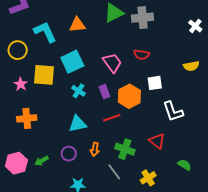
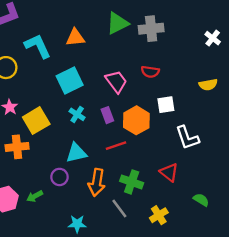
yellow square: (44, 75) -> (36, 121), moved, turned -35
orange arrow: (95, 149) -> (97, 182), size x1.6
purple circle: (69, 154) -> (59, 177), moved

